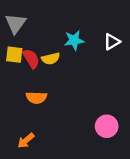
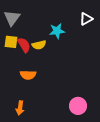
white triangle: (112, 42) -> (86, 19), moved
pink circle: (107, 126) -> (78, 106), moved
orange arrow: (26, 141) -> (20, 108), turned -40

